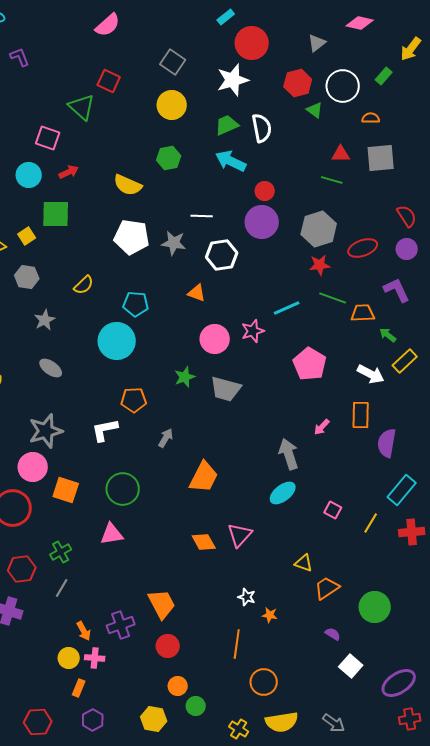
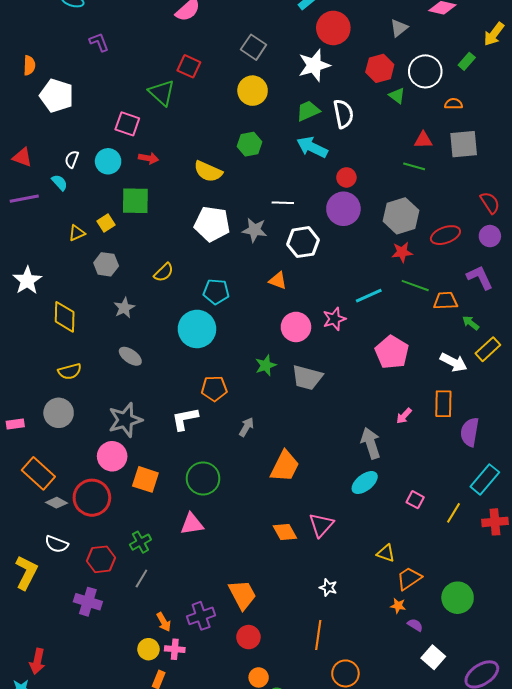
red arrow: (69, 172) -> (148, 158), turned 36
orange star: (270, 615) -> (398, 606), moved

